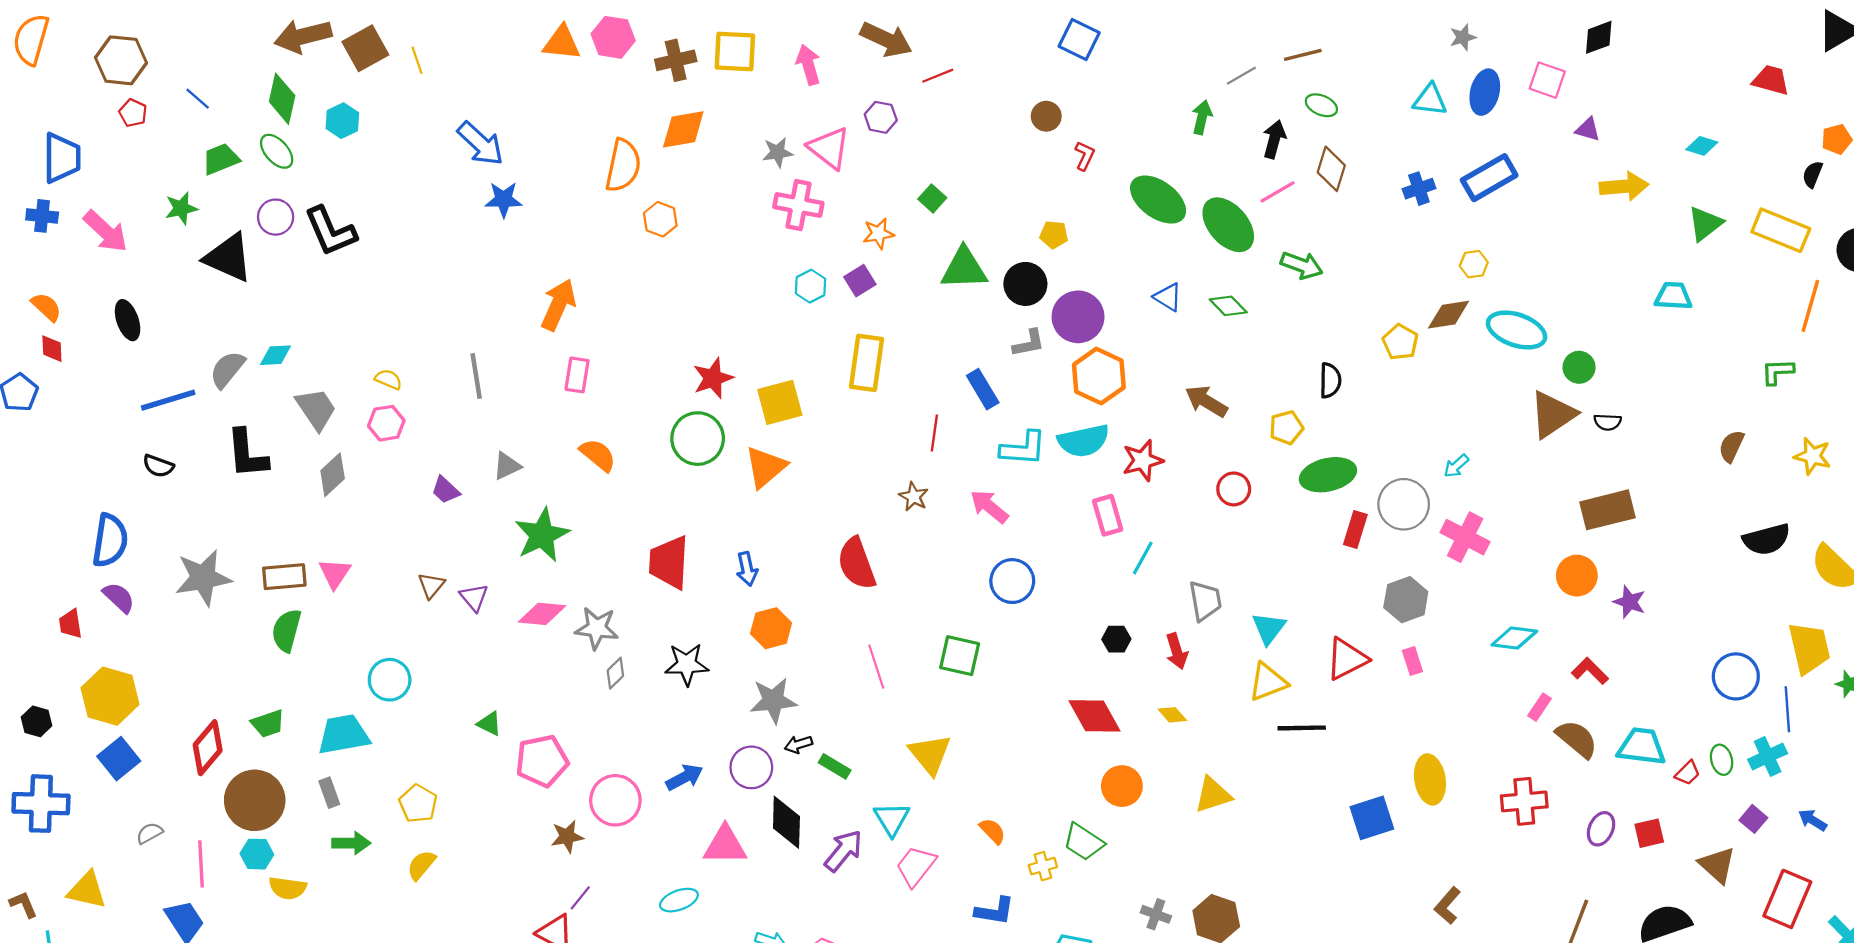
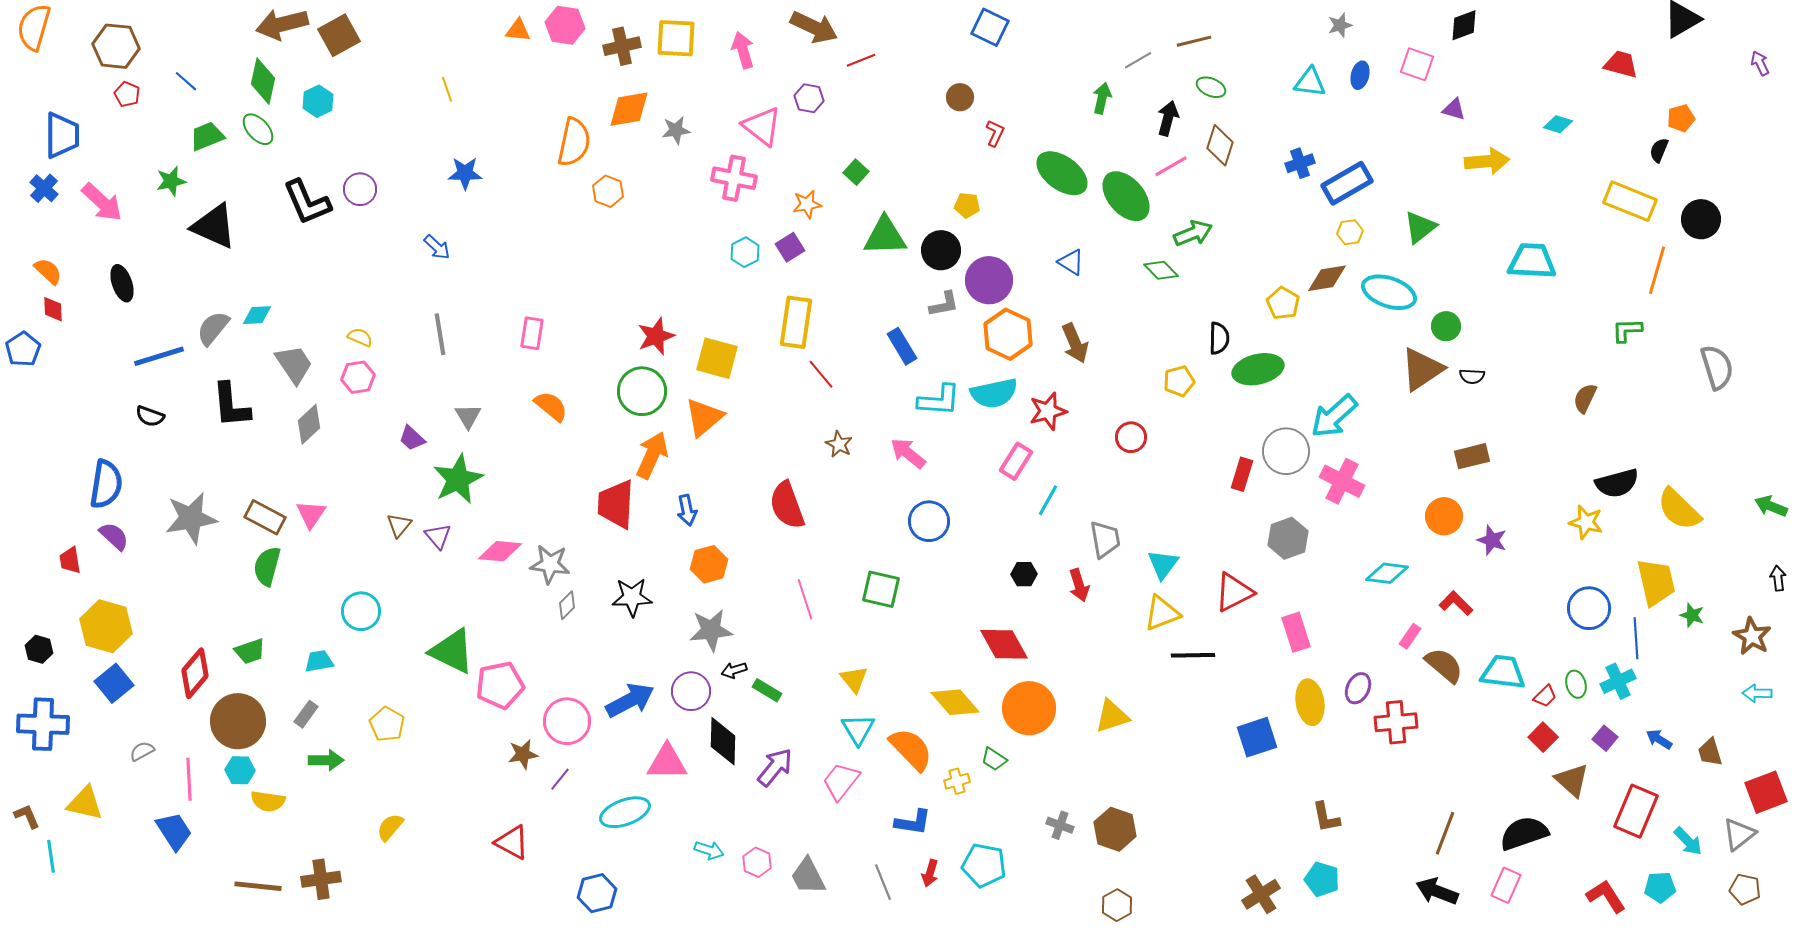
orange triangle: (562, 43) -> (518, 30), size x0.7
yellow line: (417, 60) -> (447, 89), moved
blue ellipse: (1485, 92) -> (1360, 75), size x0.7
blue arrow: (481, 144) -> (437, 247), moved, size x0.6
gray star: (778, 152) -> (676, 130), moved
blue rectangle: (1489, 178) -> (1347, 183), moved
blue cross: (42, 216) -> (44, 188), turned 36
purple circle: (276, 217) -> (360, 189), moved
green triangle: (1705, 224) -> (1420, 227), moved
green arrow: (1302, 265) -> (1193, 233), turned -42
cyan trapezoid: (1673, 296) -> (1532, 261), size x1.4
orange arrow: (558, 305) -> (652, 455), moved
green diamond: (1228, 306) -> (1161, 270), moved
brown arrow: (1206, 401) -> (1075, 343), moved, turned -144
yellow square: (780, 402) -> (717, 358), turned 30
red line: (934, 433) -> (821, 374), moved, turned -48
yellow star: (1813, 456) -> (1586, 522), moved
gray triangle: (507, 466) -> (468, 416), turned -36
cyan arrow: (1456, 466) -> (1334, 416), size x2.0
green ellipse: (1328, 475) -> (1258, 369), moved
brown rectangle: (1608, 510) -> (1472, 456), size x0.7
pink rectangle: (1108, 515) -> (1016, 461), turned 48
green star: (542, 535) -> (458, 479), moved
brown rectangle: (284, 577) -> (265, 517), turned 33
pink rectangle: (1412, 661) -> (1296, 632), moved, size x1.5
yellow diamond: (1172, 715) -> (955, 702), moved, size x1.8
green triangle: (489, 724) -> (452, 651), size x2.0
cyan trapezoid: (344, 735) -> (319, 661), size x0.6
yellow triangle: (930, 754) -> (854, 679), size x0.7
blue arrow: (684, 777) -> (630, 700), size x1.4
orange circle: (1122, 786) -> (1029, 708), size x1.4
gray rectangle: (329, 793) -> (306, 714), turned 56
cyan triangle: (892, 819) -> (858, 729), moved
purple ellipse: (1601, 829) -> (1358, 688), moved
orange semicircle: (993, 831) -> (911, 749), size x1.8
red square: (1649, 833) -> (1543, 737), moved, turned -32
green trapezoid: (1084, 842) -> (994, 759), size x0.7
yellow semicircle: (421, 865) -> (390, 827), moved
purple line: (580, 898) -> (560, 779), moved
cyan ellipse: (679, 900) -> (625, 812), size x1.4
brown L-shape: (1447, 906) -> (1326, 817), turned -52

